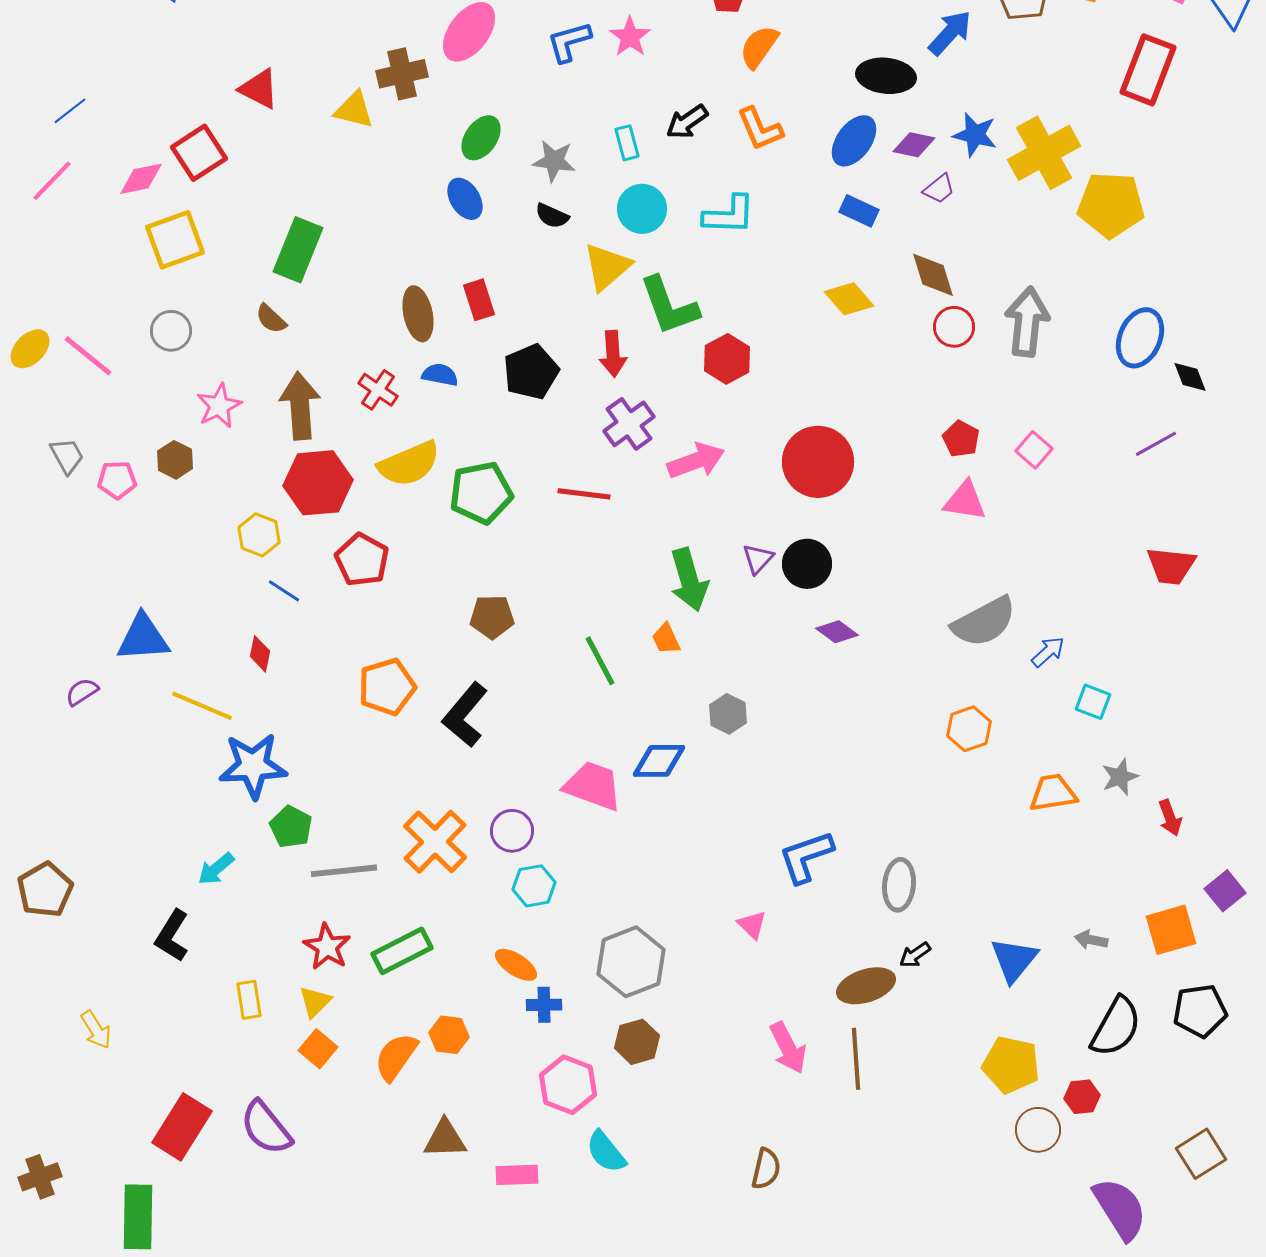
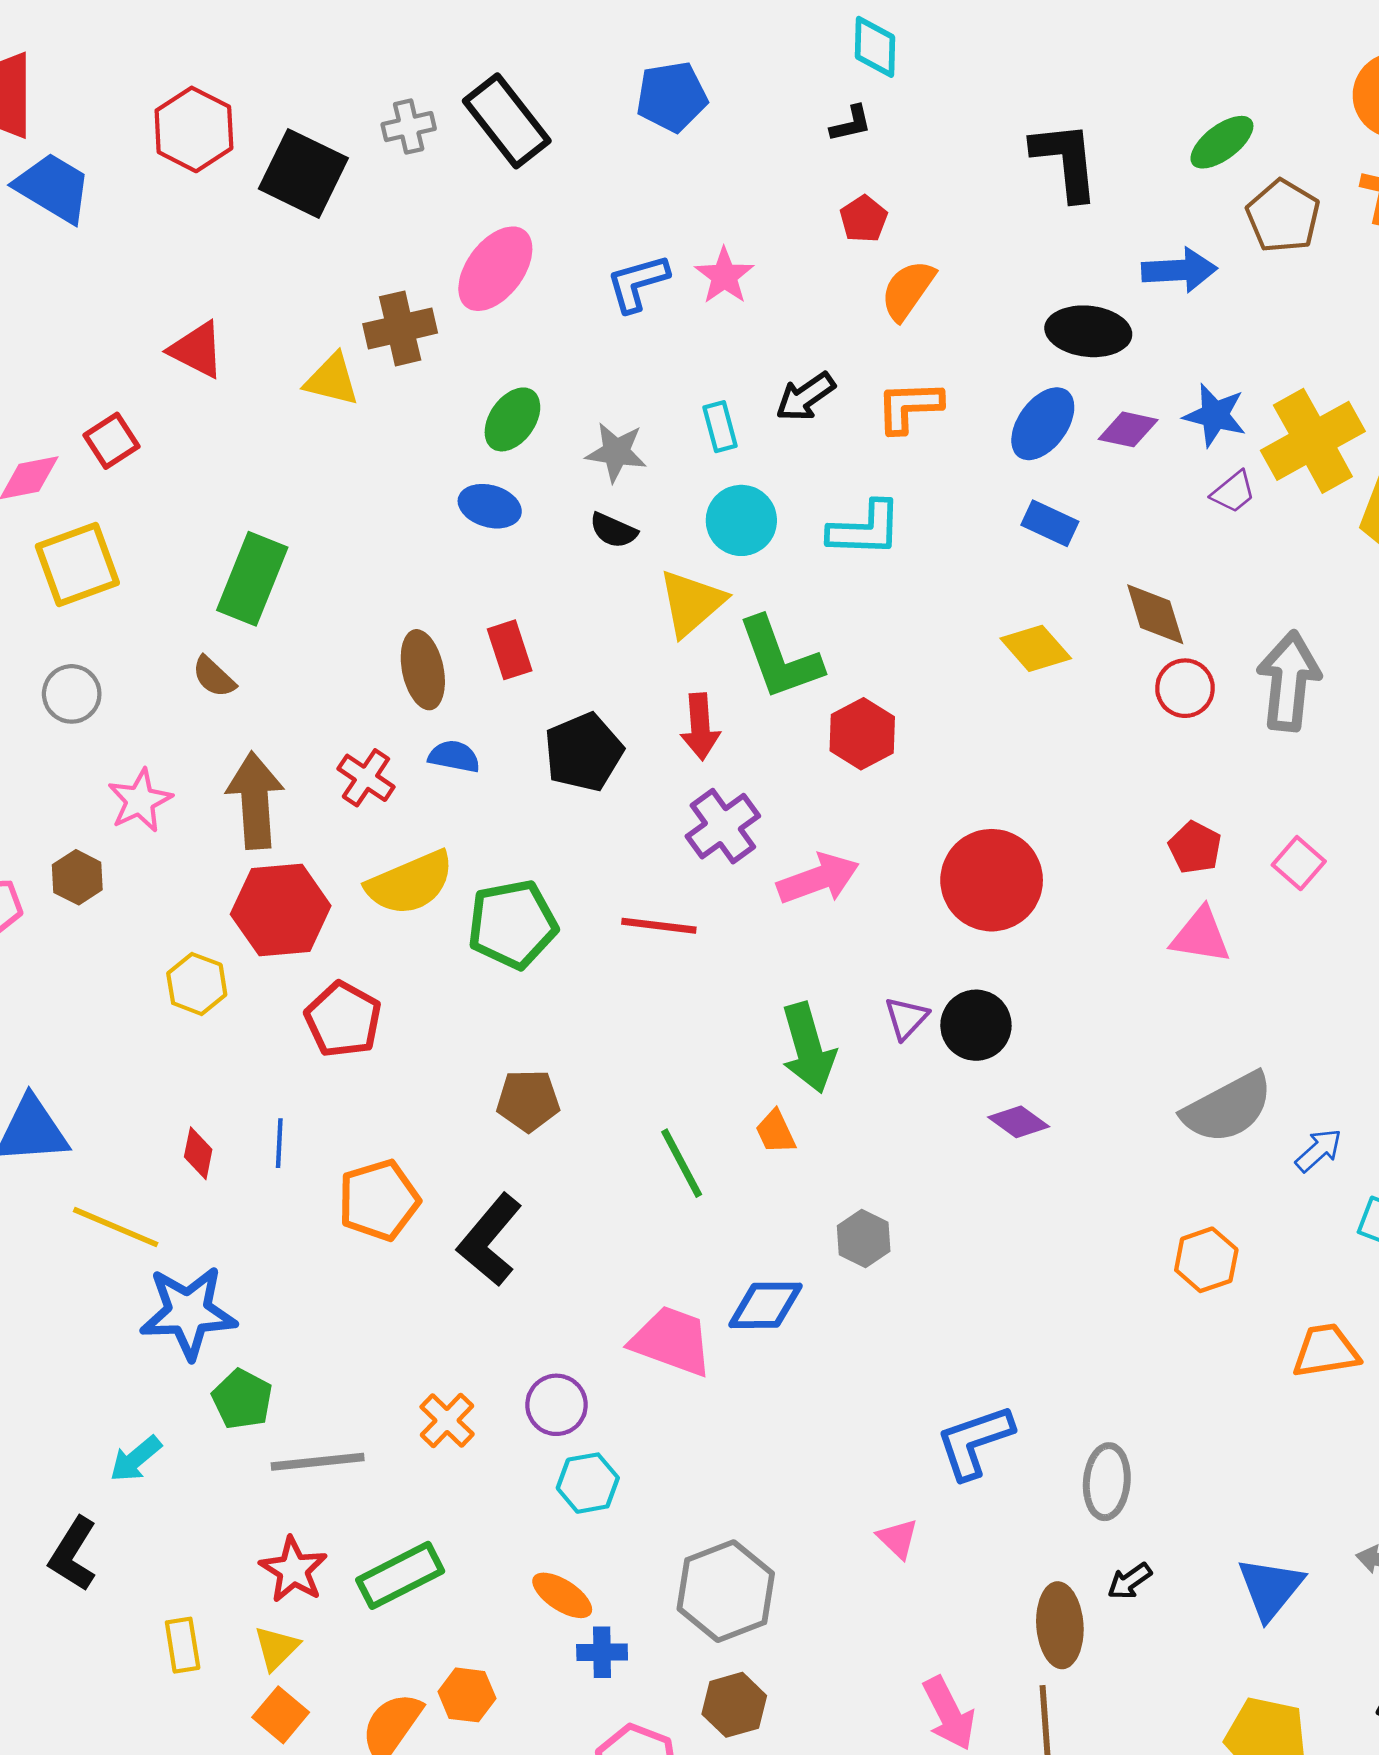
blue arrow: (950, 33) -> (1179, 270), turned 45
orange L-shape: (760, 129) -> (909, 407), turned 111
red square: (199, 153) -> (111, 441), size x0.7
purple trapezoid: (939, 189) -> (1233, 492), moved
blue ellipse: (465, 199) -> (490, 506), turned -42
blue line: (284, 591) -> (279, 1143), moved, turned 60
orange cross: (435, 842) -> (447, 1420), size x0.6
brown ellipse: (866, 986) -> (1060, 1625), turned -76

